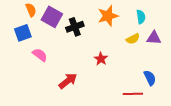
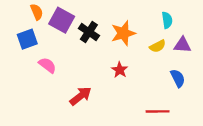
orange star: (108, 16) -> (123, 33), moved
black cross: (75, 27) -> (89, 32), turned -36
blue semicircle: (150, 78) -> (178, 78), moved

